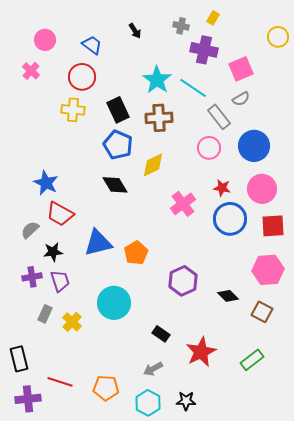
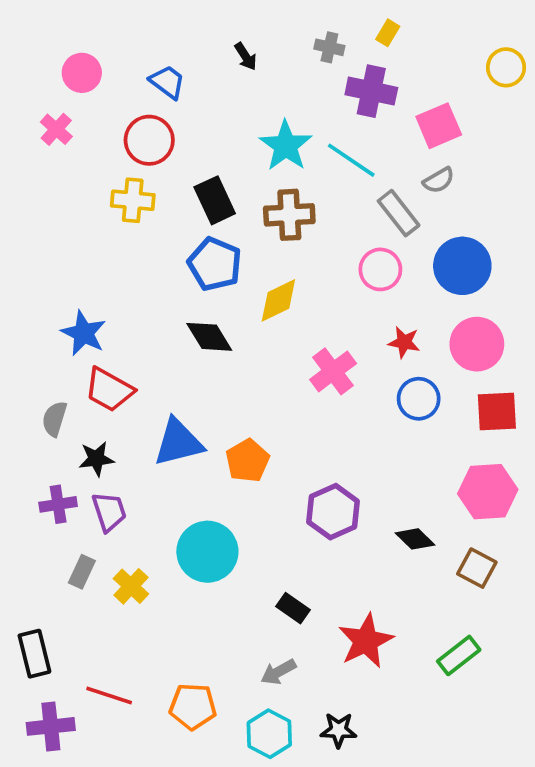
blue circle: (230, 219) -> (419, 399), size x0.7
gray semicircle: (30, 230) -> (54, 419), turned -30

